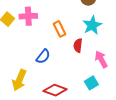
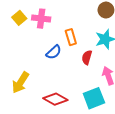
blue semicircle: (43, 56) -> (54, 52), moved
cyan square: (91, 83) -> (94, 98), size x1.5

